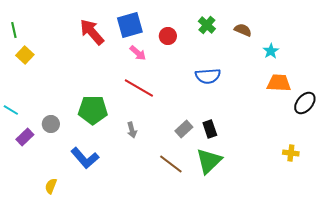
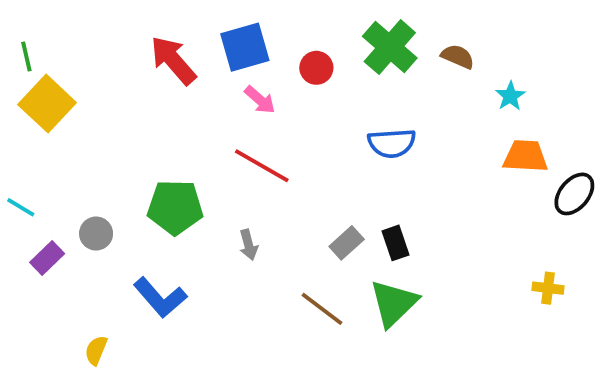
green cross: (207, 25) -> (390, 47), size x1.6
yellow square: (25, 55) -> (47, 104), size x1.6

